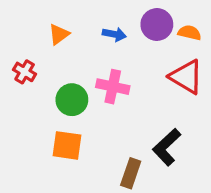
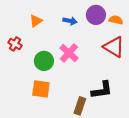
pink cross: (113, 87) -> (69, 53), turned 30
black L-shape: (167, 147) -> (102, 90), turned -145

